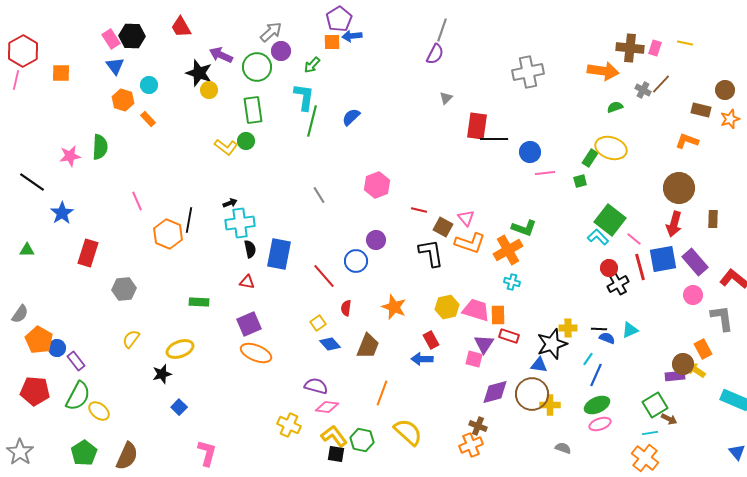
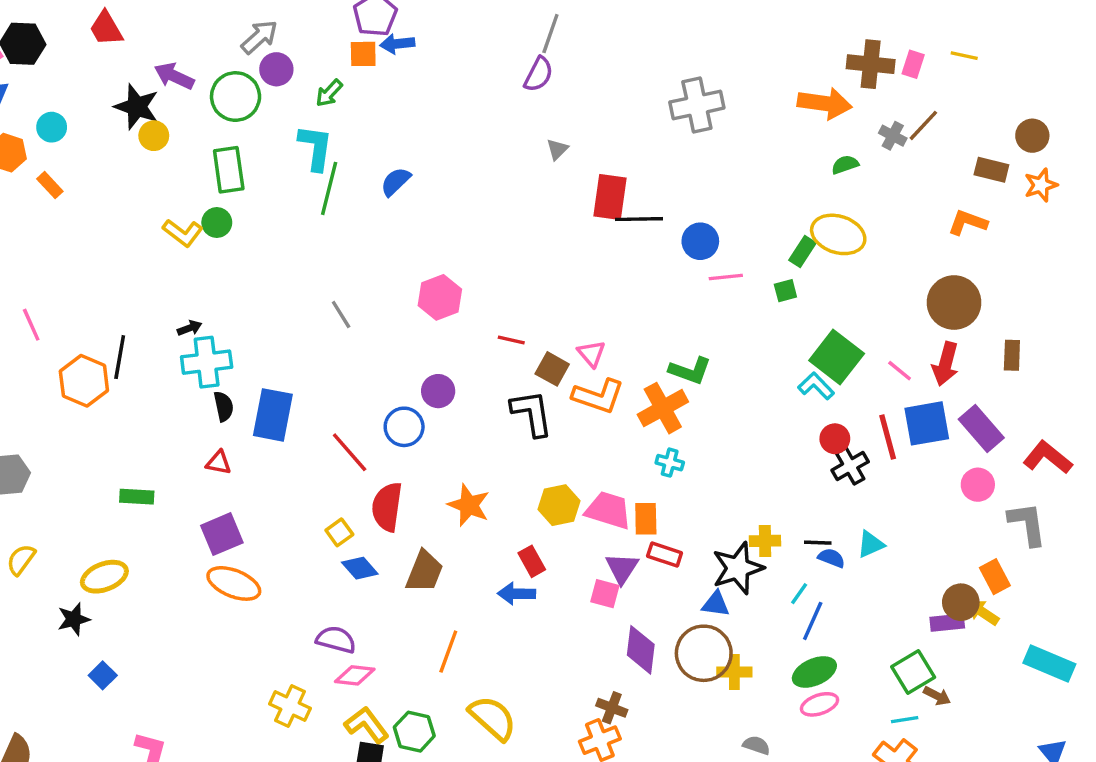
pink line: (634, 239) -> (900, 371), moved
red semicircle: (346, 308) -> (387, 507), size x1.8
purple diamond: (495, 392) -> (641, 650), turned -68

